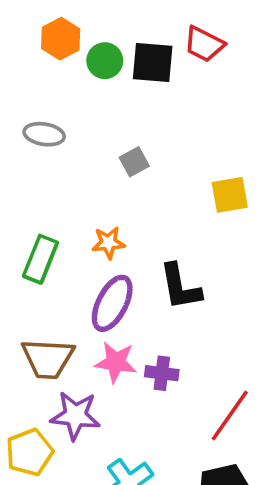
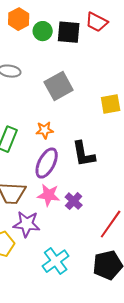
gray square: (134, 162) -> (59, 86), size x1.8
purple cross: (162, 373) -> (74, 201), turned 36

